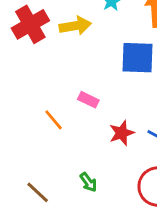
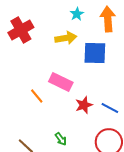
yellow arrow: (75, 26) -> (66, 38), moved
pink rectangle: (88, 100) -> (61, 82), size x1.6

